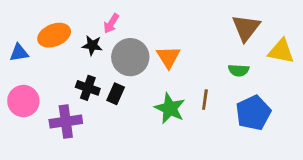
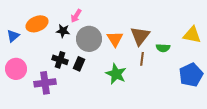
brown triangle: (246, 28) -> (140, 36), moved
blue triangle: (19, 53) -> (13, 36), turned -32
brown line: (205, 100) -> (142, 59), moved
blue pentagon: (253, 113) -> (191, 75), moved

